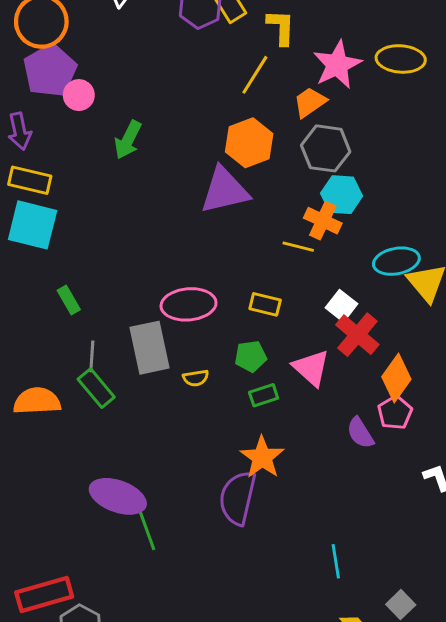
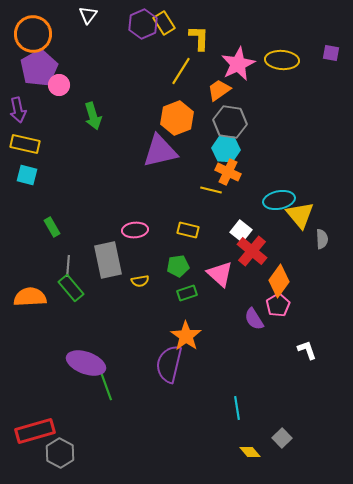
green arrow: (128, 140) -> (93, 116), turned -44
cyan hexagon: (342, 195) -> (226, 149), moved
cyan square: (33, 225) -> (27, 175), size x0.6
pink ellipse: (189, 304) -> (135, 230), size x0.7

